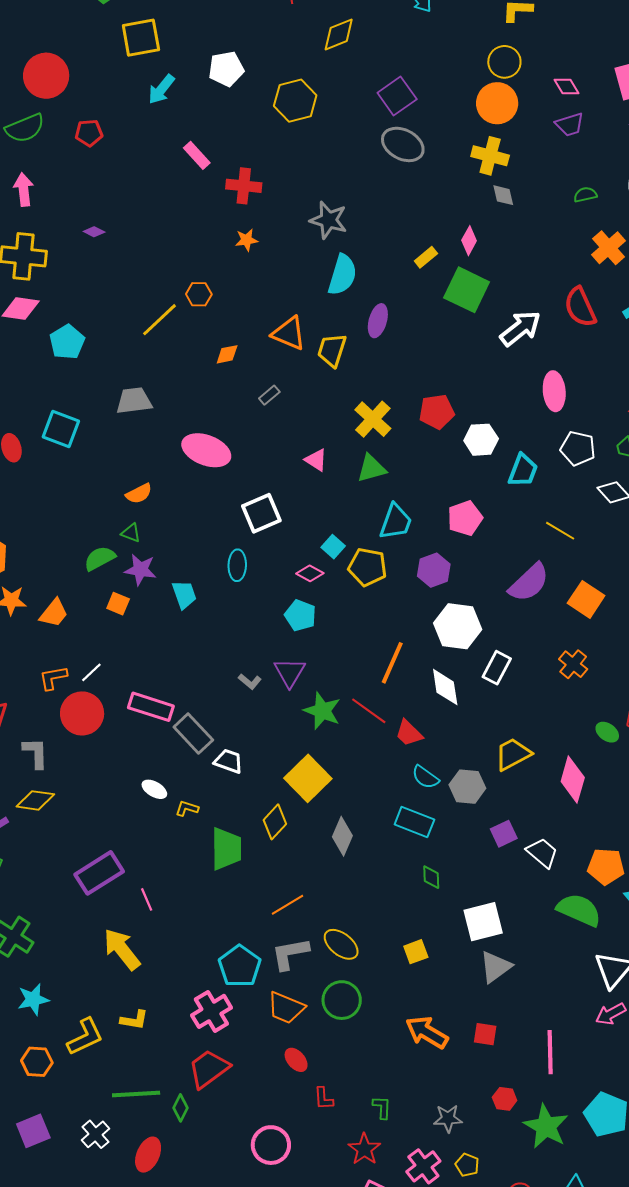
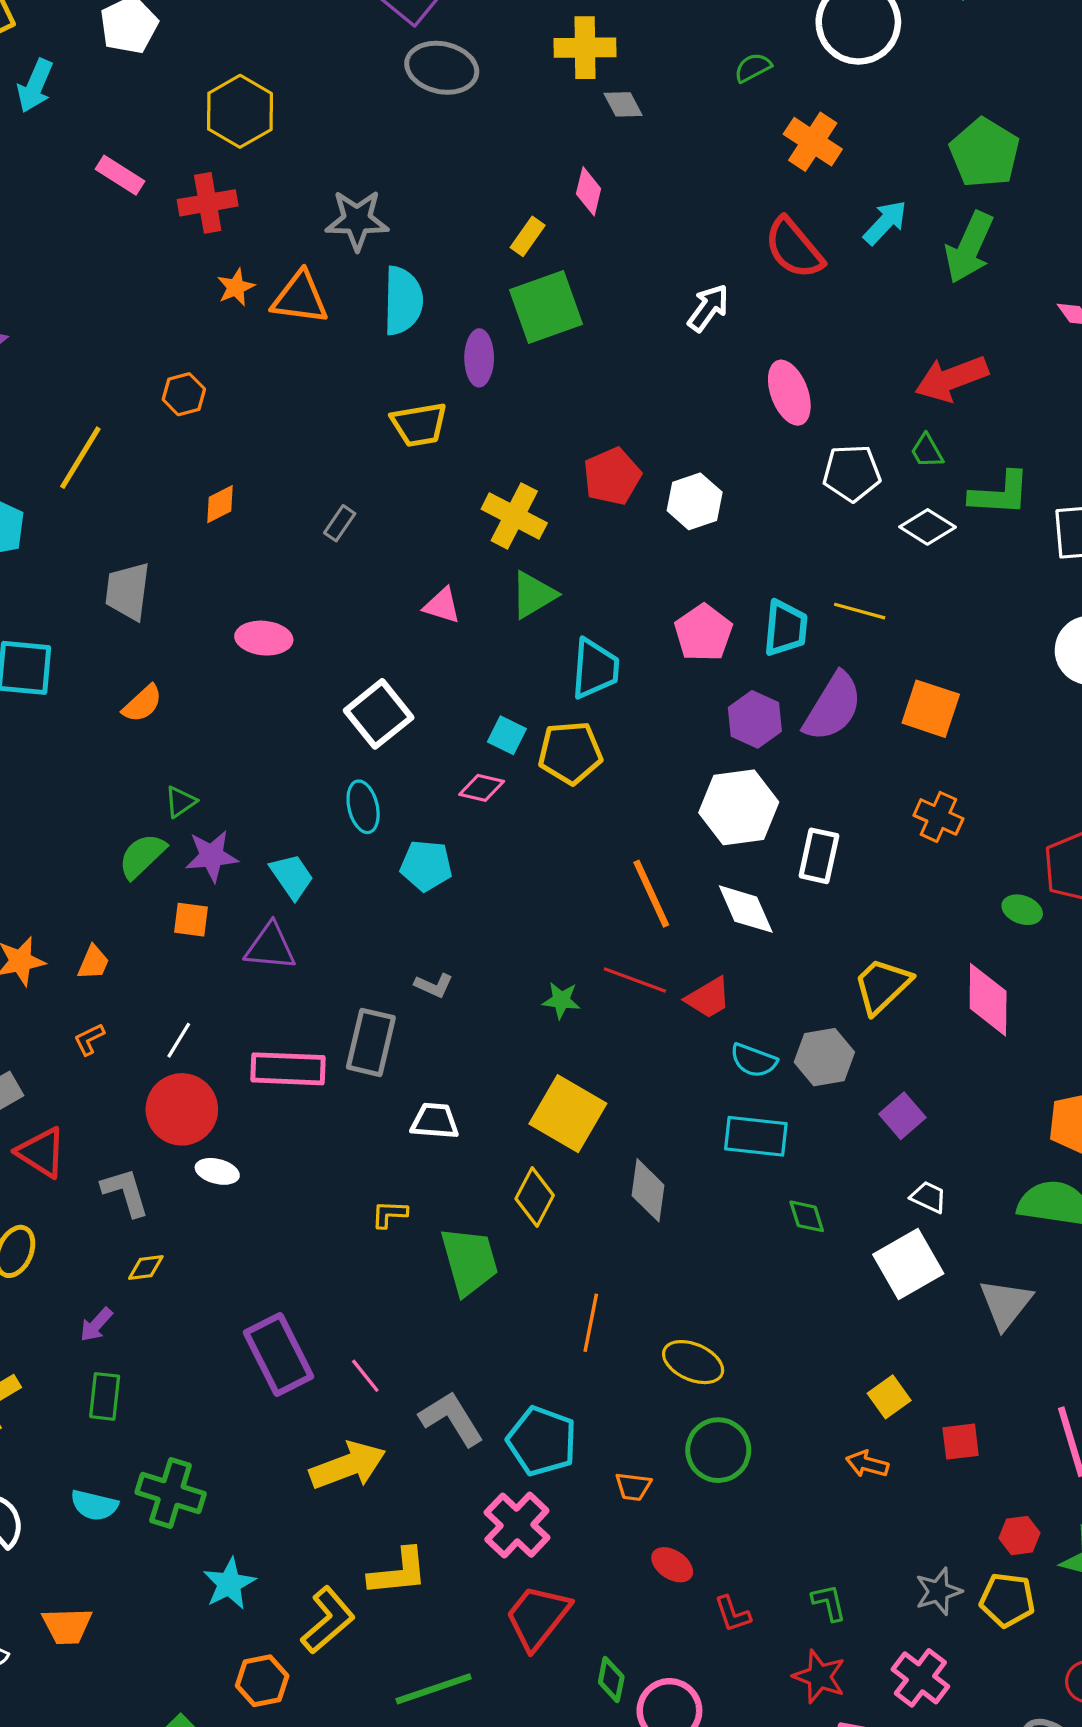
yellow hexagon: (295, 101) -> (240, 111), moved
green square: (467, 290) -> (546, 307), moved, turned -30
yellow line: (159, 320) -> (80, 458), moved
white arrow: (520, 328) -> (708, 308), size x0.7
orange triangle: (289, 333) -> (300, 298), moved
yellow trapezoid: (332, 350) -> (419, 425), turned -102
orange diamond: (227, 354) -> (220, 504), moved
gray trapezoid: (134, 401) -> (128, 591), turned -60
pink ellipse: (206, 450) -> (264, 638), size x0.7
cyan trapezoid: (523, 470) -> (786, 628), moved
orange semicircle: (139, 494) -> (142, 704), moved
green triangle: (131, 533) -> (180, 802), turned -40
purple hexagon: (434, 570) -> (755, 719), moved
orange trapezoid: (54, 613) -> (93, 963), size x0.7
cyan pentagon: (300, 615) -> (426, 866), moved
orange line: (392, 663) -> (651, 894), turned -33
purple triangle: (290, 672) -> (270, 947), moved, turned -40
orange L-shape: (53, 678) -> (89, 1039), moved, size x0.7
green star: (322, 711) -> (561, 1000), size x0.6
red trapezoid: (409, 733) -> (708, 998), turned -60
gray rectangle: (193, 734) -> (371, 1042), moved, turned 72
white ellipse: (154, 789) -> (217, 1171), moved
yellow diamond: (35, 800) -> (146, 1267), size x0.6
white trapezoid: (542, 853) -> (929, 1197), moved, size x0.7
purple rectangle: (99, 873) -> (278, 1355), turned -69
orange line: (287, 905) -> (591, 1323), turned -32
yellow arrow: (122, 949) -> (348, 1466), turned 123
yellow square: (416, 952) -> (889, 1397), moved
gray L-shape: (290, 954) -> (451, 1419), moved, turned 84
gray triangle: (495, 967) -> (1006, 1304), moved
orange trapezoid: (286, 1008) -> (633, 1487), size x0.6
yellow L-shape: (134, 1020) -> (398, 1572), size x1.4
orange arrow: (427, 1032) -> (867, 1464), size x0.6
green diamond: (180, 1108) -> (611, 1679), moved
yellow pentagon: (467, 1165) -> (1007, 1600), moved, size x1.4

